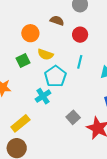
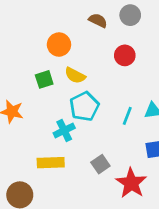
brown semicircle: (57, 21) -> (98, 20), moved
cyan line: (80, 62) -> (127, 116), moved
yellow rectangle: (20, 123) -> (51, 163), moved, turned 30

